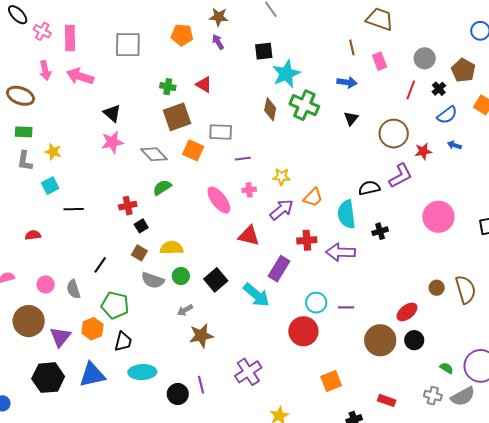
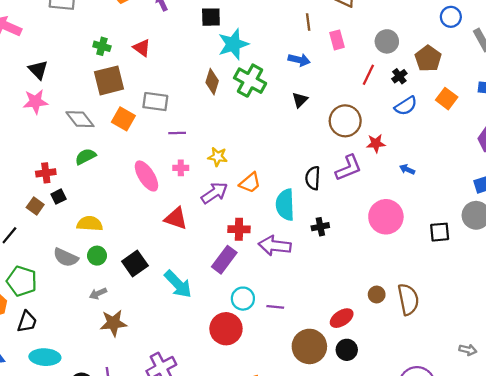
blue arrow: (454, 145) -> (407, 169), moved
black semicircle: (369, 188) -> (313, 178), turned -80
brown square: (139, 253) -> (35, 206), moved
purple rectangle: (279, 269) -> (224, 260), moved

